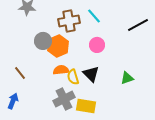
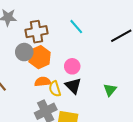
brown cross: (69, 21) -> (36, 32), moved
pink circle: (97, 45) -> (72, 66), moved
green triangle: (127, 78) -> (110, 90), turned -32

